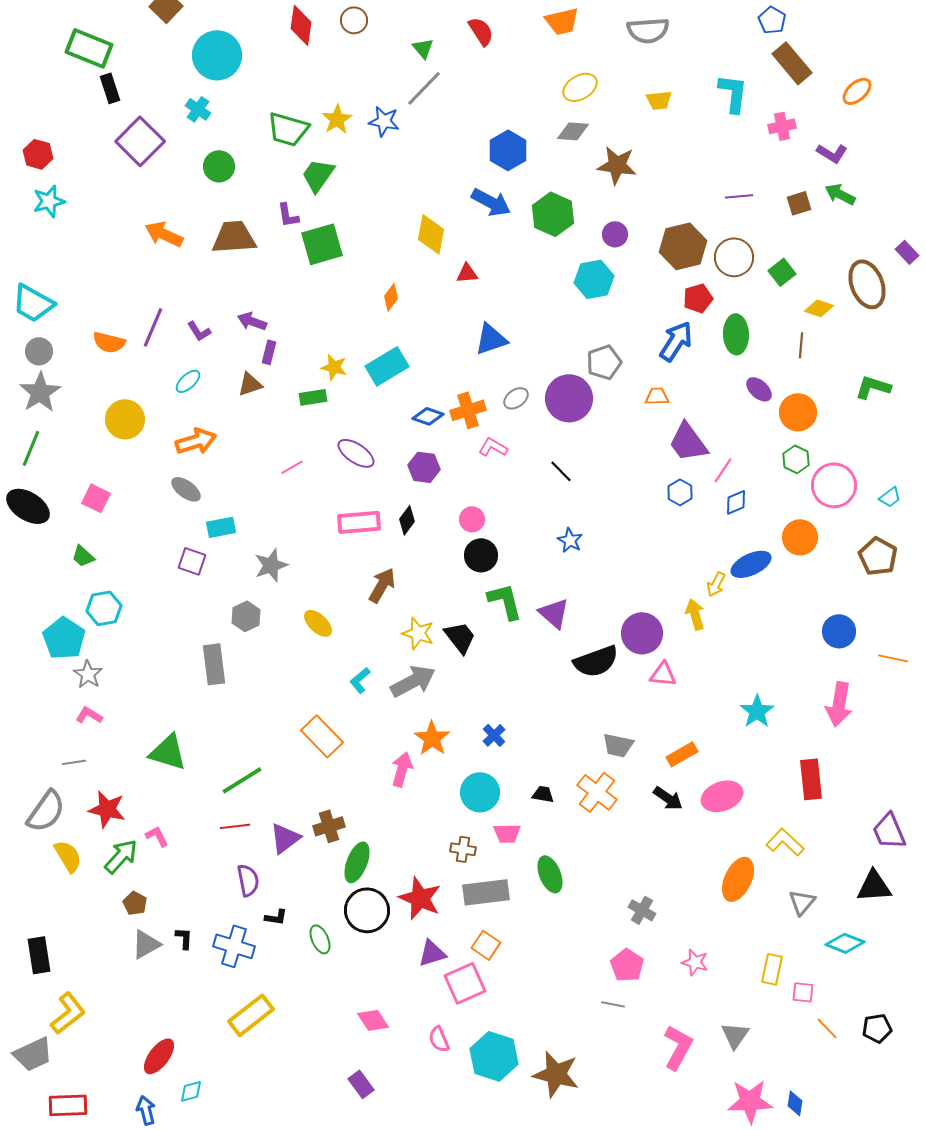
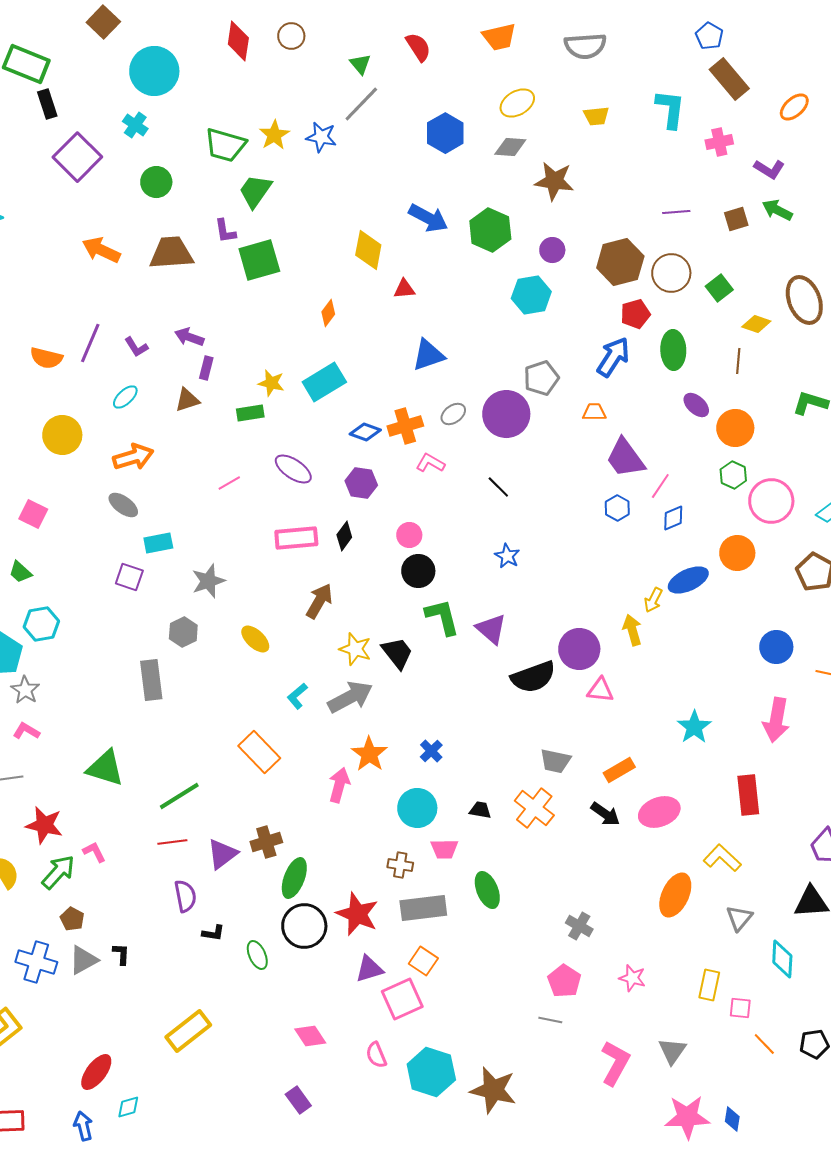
blue hexagon: (508, 150) -> (445, 133), moved
cyan diamond: (845, 943) -> (782, 959), turned 72
blue cross: (234, 946) -> (36, 962), moved

